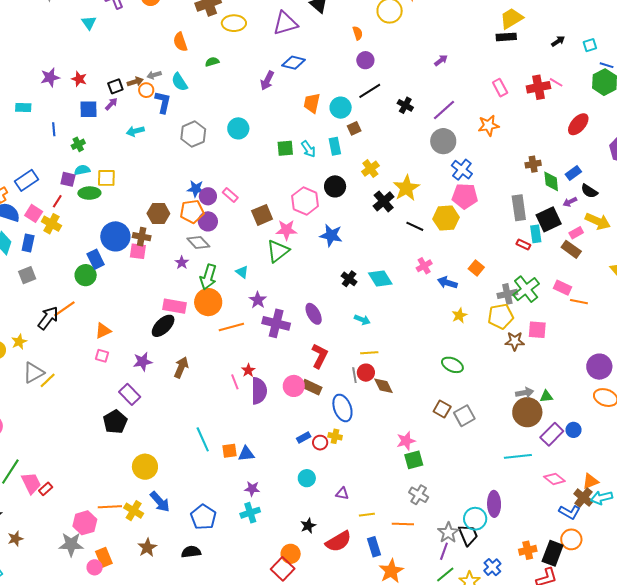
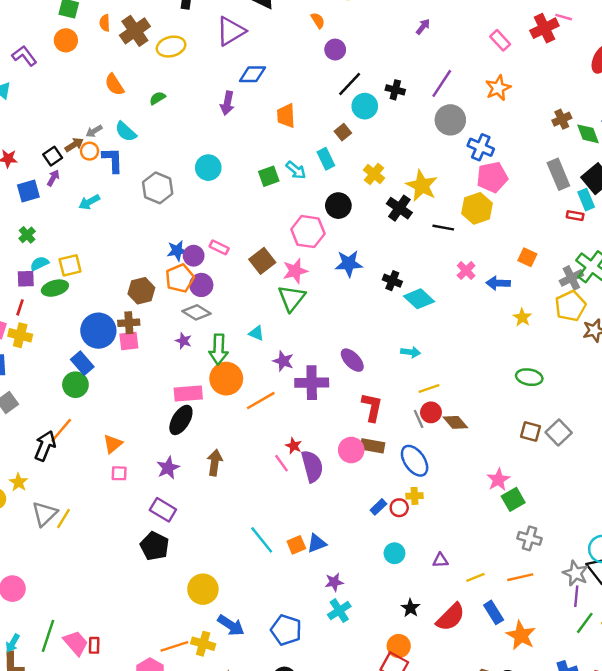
cyan circle: (341, 108) -> (365, 106), moved
black cross: (349, 279) -> (392, 281), moved
red rectangle: (46, 489) -> (94, 645), turned -32

